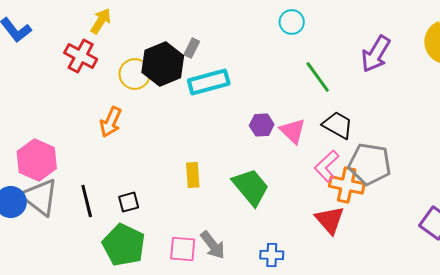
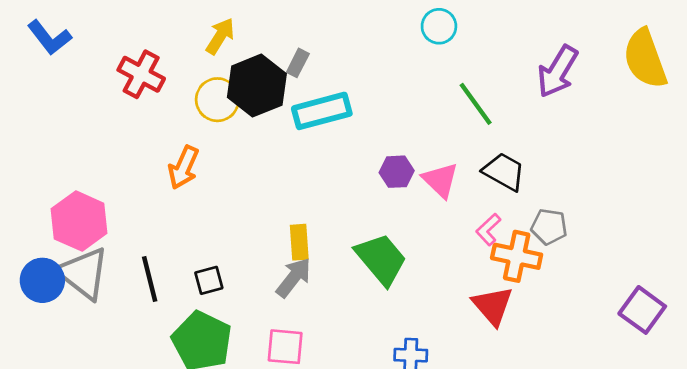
yellow arrow: (101, 21) -> (220, 36), moved
gray pentagon: (370, 164) -> (549, 227), size x0.6
pink L-shape: (327, 166) -> (488, 230), size x0.7
gray arrow: (213, 245) -> (294, 278), moved, turned -104

